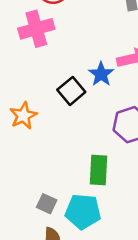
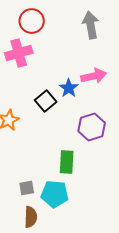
gray square: (47, 204) -> (27, 188), turned -35

